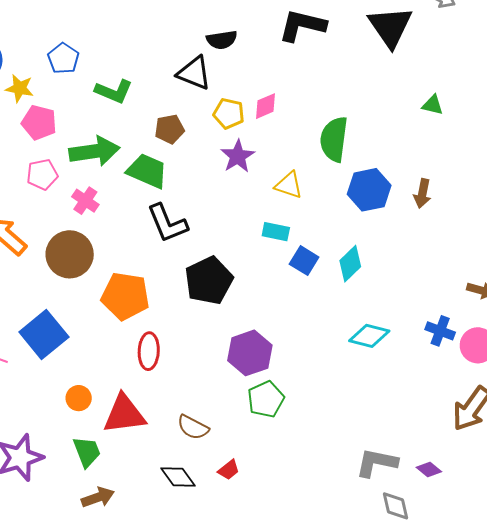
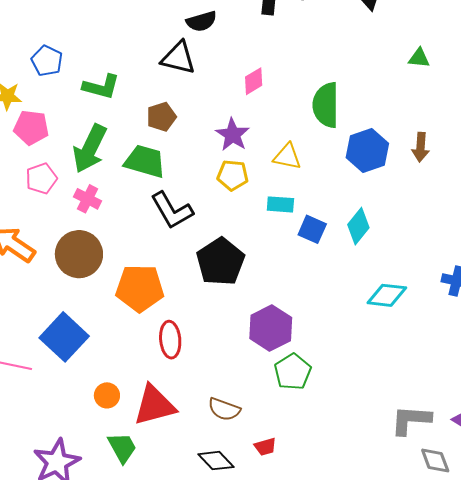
yellow pentagon: (229, 114) -> (233, 175), moved
green arrow: (94, 151) -> (90, 149), turned 132
red trapezoid: (229, 470) -> (265, 447), turned 30

